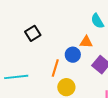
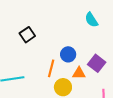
orange triangle: (86, 42) -> (79, 73), moved

